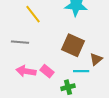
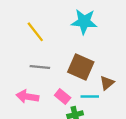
gray line: (20, 42) -> (40, 67), moved
pink rectangle: (47, 71) -> (63, 97), moved

